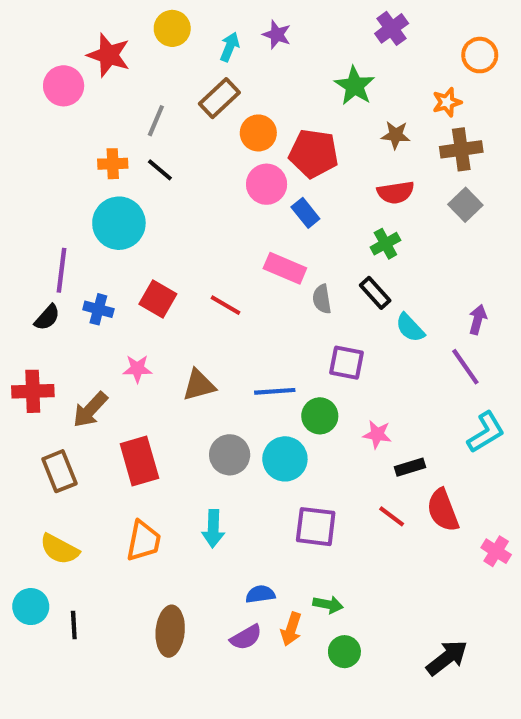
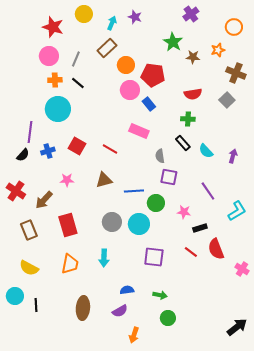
pink circle: (64, 86) -> (49, 56), moved
brown star: (396, 135) -> (193, 57), moved
brown cross: (461, 149) -> (236, 73), moved, turned 30
green cross: (385, 244) -> (188, 119), turned 32
gray semicircle: (322, 299) -> (160, 156), moved
blue cross: (98, 309) -> (48, 151), turned -32
cyan semicircle: (410, 328) -> (206, 151), moved
purple line: (465, 367) -> (208, 191), moved
brown triangle: (199, 385) -> (104, 180), moved
red cross: (33, 391) -> (16, 191), turned 36
orange arrow: (291, 629) -> (134, 335), moved
black arrow: (447, 658) -> (237, 327), moved

